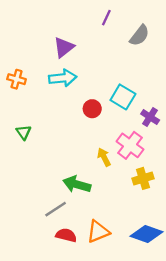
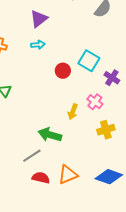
cyan arrow: (63, 78) -> (38, 45), size x0.6
pink cross: (130, 145) -> (95, 102), size x0.7
yellow arrow: (104, 157) -> (73, 112), turned -133

